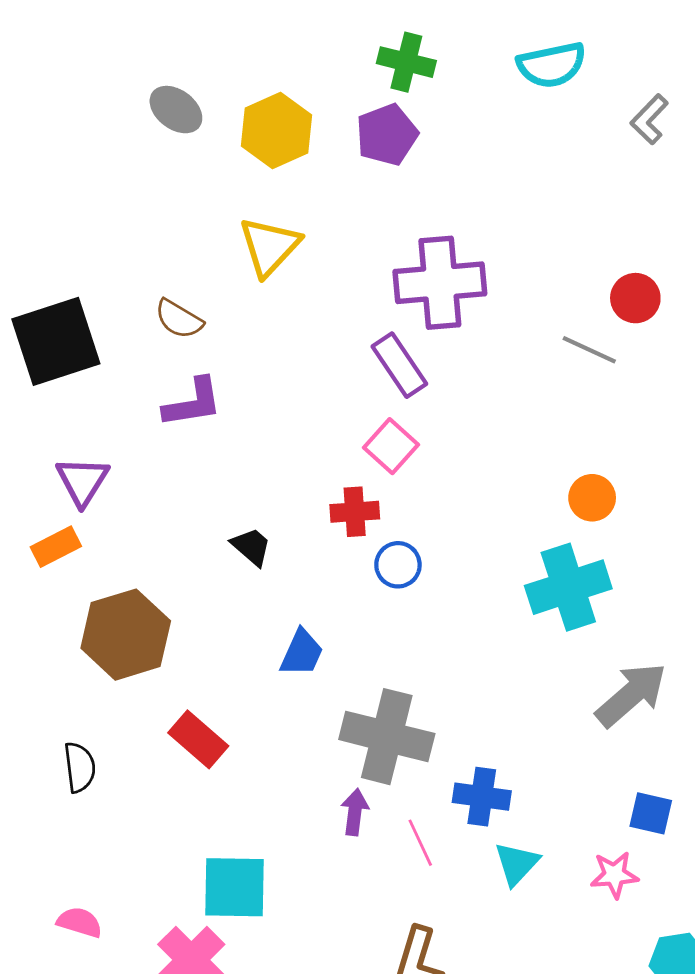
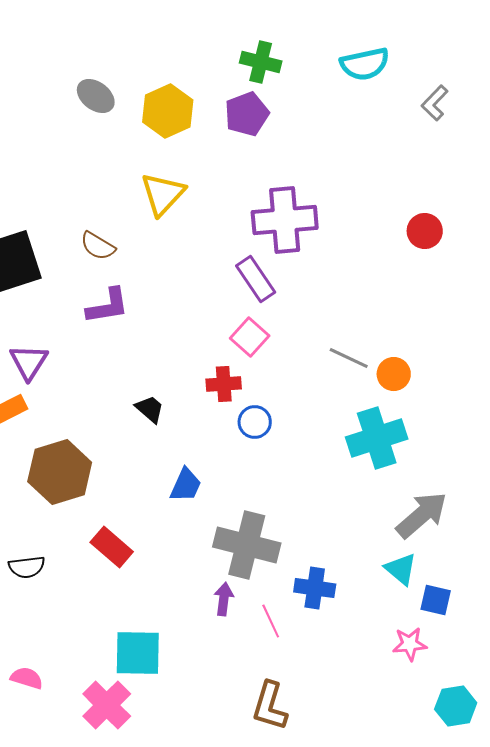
gray line: (589, 350) -> (349, 358), moved
black semicircle: (80, 767) -> (27, 567), turned 90
cyan triangle: (517, 864) -> (401, 569), moved, turned -33

